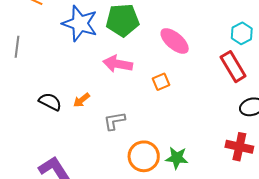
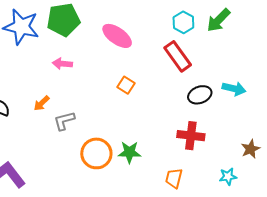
pink arrow: (118, 64) -> (62, 64), size x0.7
orange square: (161, 82) -> (126, 85), moved, turned -30
orange arrow: (82, 100) -> (42, 103), moved

